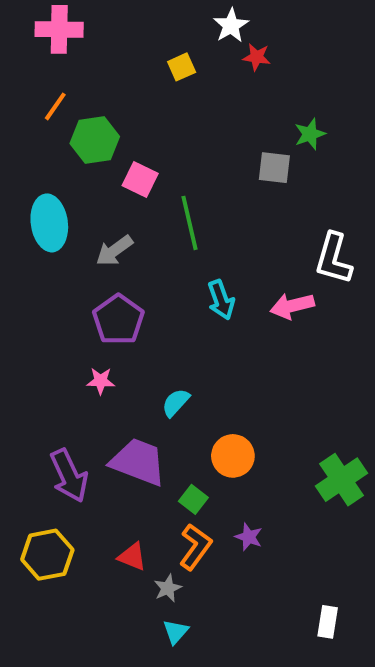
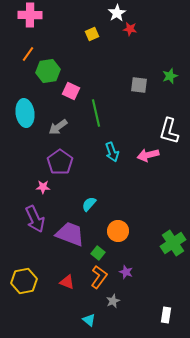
green star: (310, 134) -> (170, 76), moved
pink star: (101, 381) -> (43, 187), moved
purple arrow: (69, 476) -> (35, 219), moved
gray star: (168, 588) -> (113, 301), moved
cyan triangle: (176, 632) -> (89, 320), turned -32

